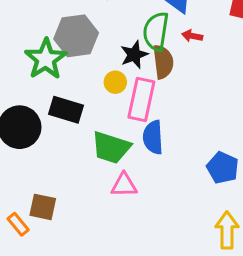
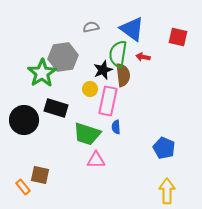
blue semicircle: (153, 137) -> (116, 127), size x0.6

